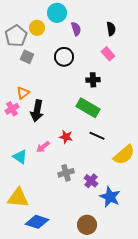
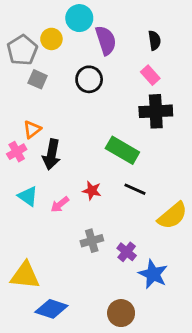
purple semicircle: (76, 29) -> (106, 40), size x1.5
black cross: (93, 80) -> (156, 111), moved, size x1.6
cyan triangle: (20, 157) -> (28, 196), moved

